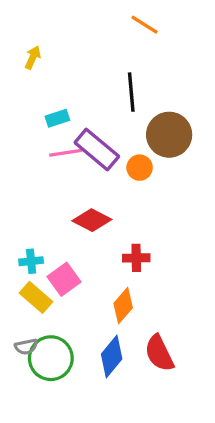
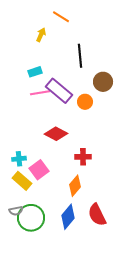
orange line: (144, 25) -> (61, 17), moved
yellow arrow: (33, 58) -> (41, 35), moved
brown circle: (169, 135) -> (103, 82), size x0.7

